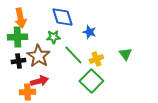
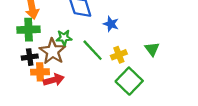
green star: (53, 37) -> (64, 38), moved
green square: (91, 81) -> (129, 81), moved
orange cross: (27, 92) -> (40, 72), moved

